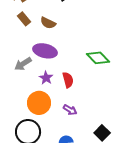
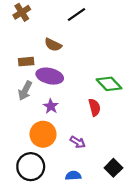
brown rectangle: (24, 19) -> (26, 62), moved, turned -56
gray arrow: (23, 64) -> (25, 91), turned -30
red semicircle: (68, 80) -> (94, 107), moved

